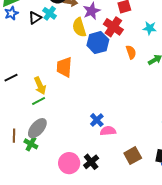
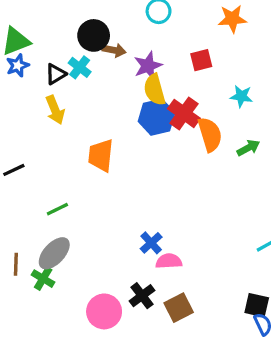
yellow semicircle: (79, 27) -> (155, 90), moved
red cross: (113, 27) -> (184, 113), moved
orange semicircle: (131, 52) -> (210, 134), size x1.5
yellow arrow: (40, 86) -> (55, 110), moved
brown square: (133, 156) -> (179, 308), moved
black cross: (91, 162) -> (142, 296), moved

